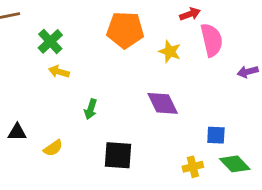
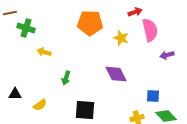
green cross: (50, 41) -> (26, 28), moved, turned -30
purple arrow: (248, 72) -> (167, 55), moved

